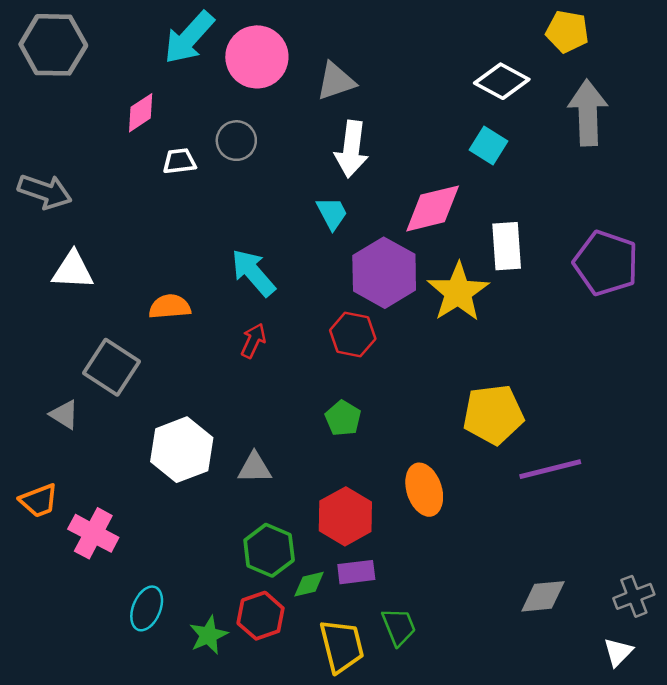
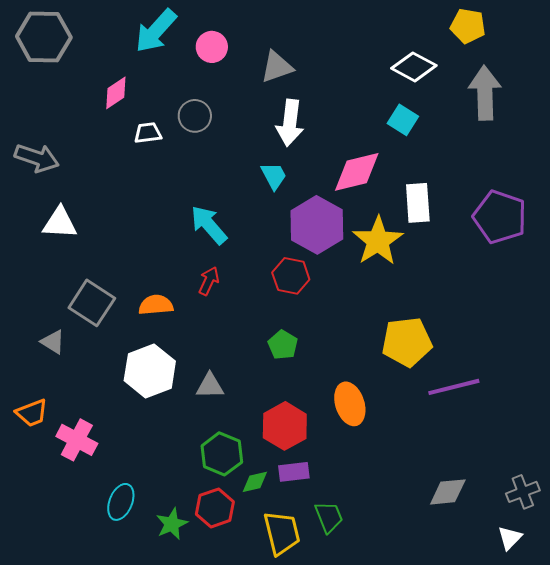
pink circle: (257, 57) -> (212, 47), size x0.6
orange semicircle: (170, 307) -> (156, 305), moved

